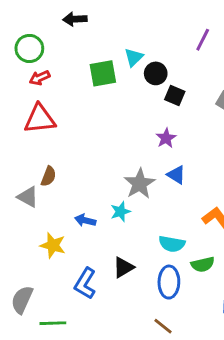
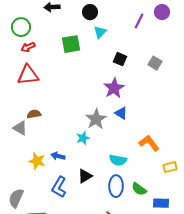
cyan triangle: (134, 57) -> (100, 32), moved
black circle: (156, 73) -> (90, 12), moved
purple star: (166, 138) -> (114, 88), size x1.5
brown semicircle: (48, 176) -> (34, 114), turned -120
blue arrow: (85, 220) -> (58, 156), moved
green semicircle: (203, 264) -> (139, 189), moved, turned 49

